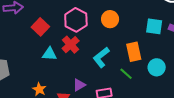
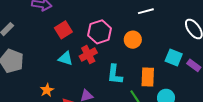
cyan L-shape: (101, 57) -> (115, 74), turned -60

